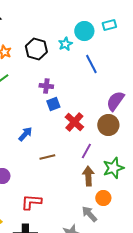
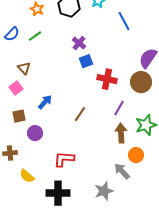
purple cross: (46, 86) -> (79, 43), turned 32
red cross: (74, 122) -> (107, 79), turned -30
blue arrow: (25, 134) -> (45, 102), moved
brown line: (47, 157) -> (80, 114), turned -42

